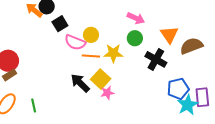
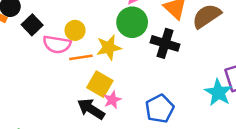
green circle: (135, 38) -> (132, 22), size x1.5
black arrow: (80, 83) -> (91, 109), moved
blue pentagon: (178, 89) -> (160, 109), moved

